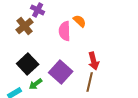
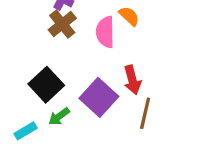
brown cross: (25, 26) -> (62, 24), moved
red arrow: (94, 61) -> (132, 80), moved

